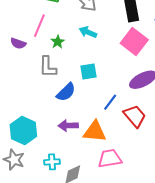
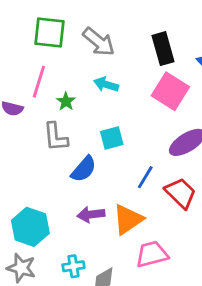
orange triangle: (95, 132) -> (128, 219), turned -35

